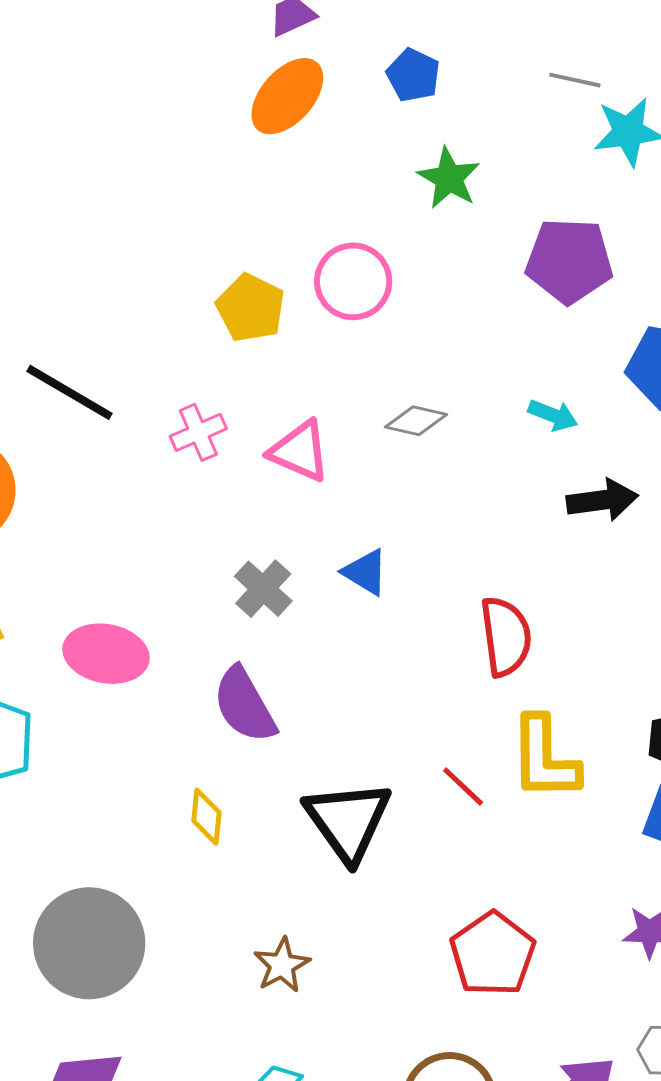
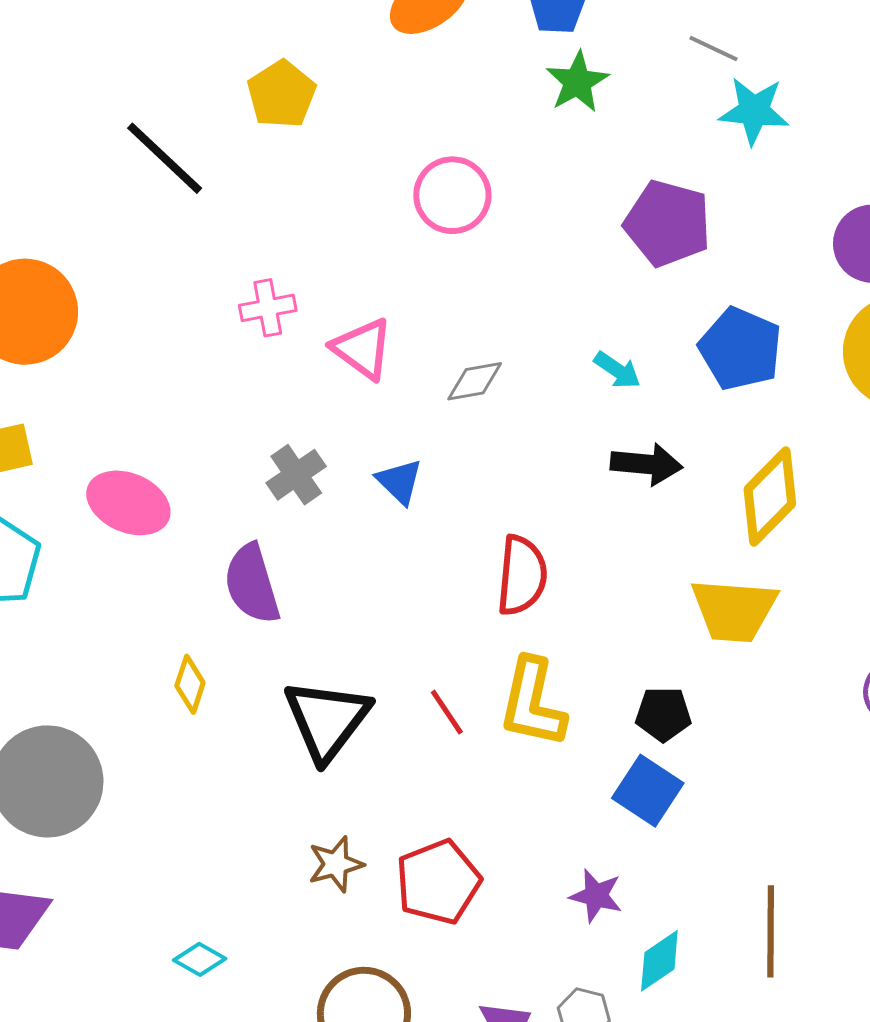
green star: (449, 178) -> (577, 82), moved
yellow pentagon: (251, 308) -> (281, 94), moved
black line: (70, 392) -> (165, 158), moved
gray diamond: (416, 421) -> (475, 381), moved, turned -36
brown star: (282, 965) -> (336, 864), moved

